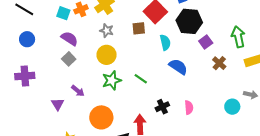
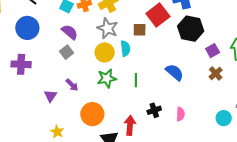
gray star: (107, 31) -> (107, 28), size x1.5
blue circle: (27, 39) -> (27, 28), size x1.5
cyan semicircle: (165, 42) -> (125, 49), moved
purple square: (206, 42) -> (213, 51), moved
green line: (141, 79) -> (136, 80), turned 48

